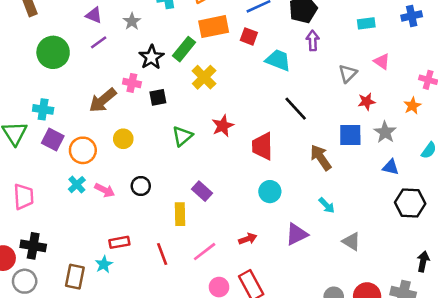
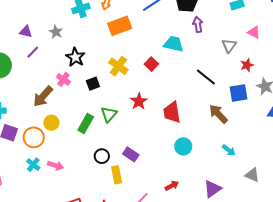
red square: (249, 36) -> (151, 64), moved, turned 32
green rectangle: (184, 49) -> (86, 123), moved
pink cross: (132, 83) -> (63, 79), turned 32
black square: (158, 97) -> (93, 84), moved
black line: (296, 109) -> (206, 77), moved
yellow circle: (123, 139) -> (51, 123), moved
black circle: (141, 186) -> (102, 156), moved
purple triangle: (297, 234) -> (212, 189), moved

